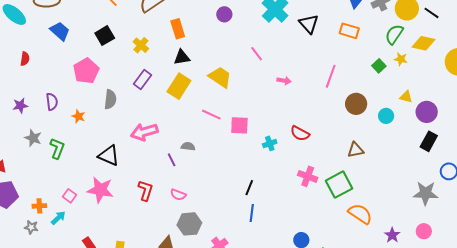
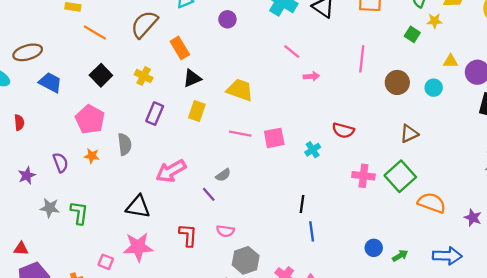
pink line: (257, 54) -> (292, 52), moved
yellow rectangle: (179, 86) -> (197, 111), size x0.7
orange star: (78, 116) -> (92, 156), moved
gray semicircle: (188, 146) -> (223, 175), turned 152

